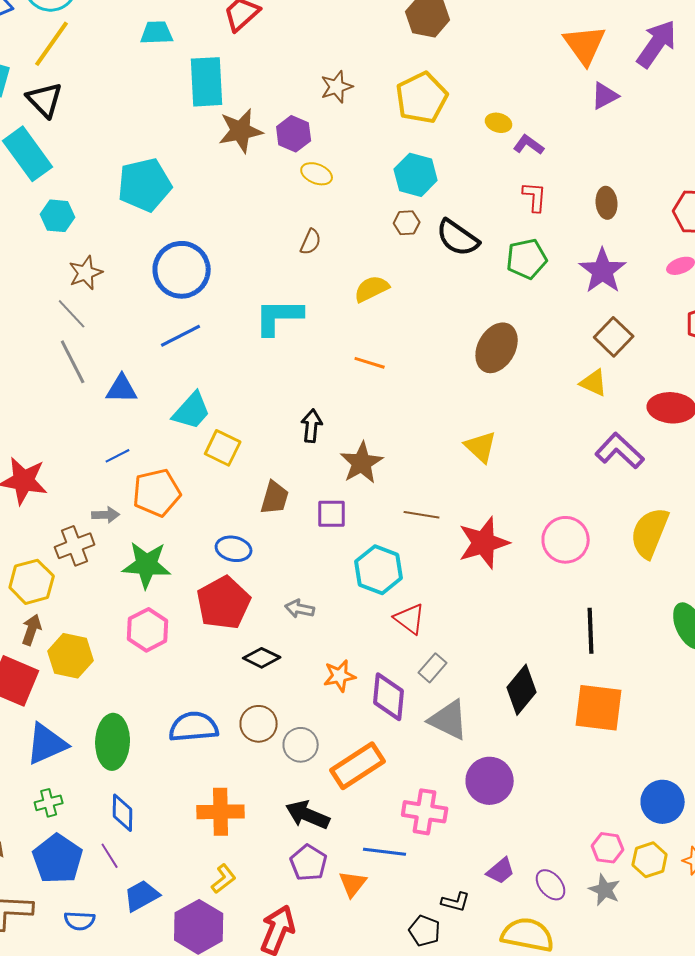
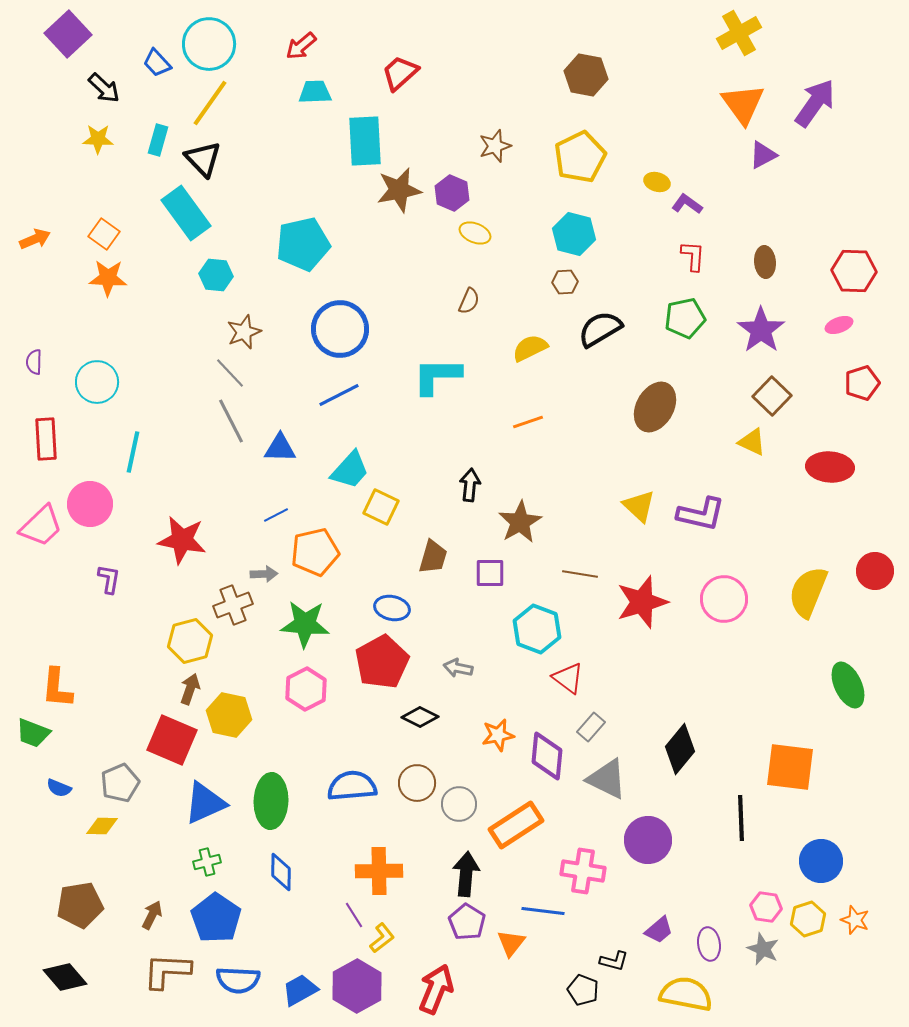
black semicircle: (458, 238) -> (600, 329), moved, turned 114
orange line: (370, 363) -> (528, 422), turned -36
purple L-shape: (620, 451) -> (701, 514), moved, turned 150
black line: (591, 631) -> (741, 818), moved
orange square: (599, 708) -> (790, 767), moved
black arrow: (308, 815) -> (466, 874), turned 72
purple line: (110, 856) -> (354, 915), moved
purple ellipse: (551, 885) -> (709, 944), turned 32
blue trapezoid: (142, 896) -> (300, 990), moved
blue semicircle: (80, 921) -> (238, 980), size x1.4

